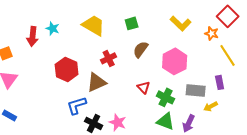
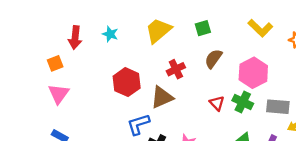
yellow trapezoid: (94, 25) -> (158, 30), turned -70
red arrow: (33, 36) -> (75, 38), moved
green cross: (166, 97) -> (243, 102), moved

